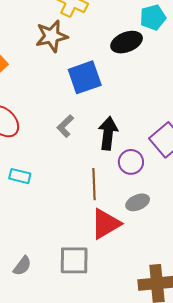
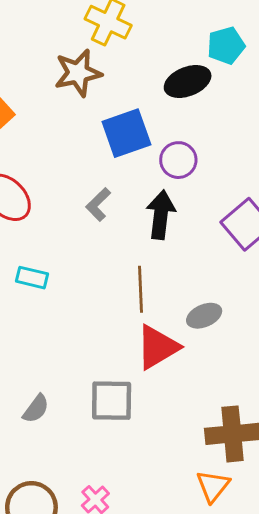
purple circle: (131, 162) -> (178, 160), moved

